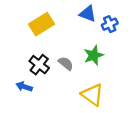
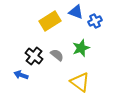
yellow rectangle: (41, 24) -> (50, 21), moved

